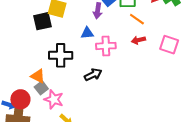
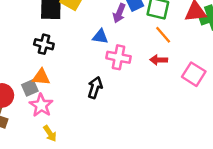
black cross: (61, 55) -> (44, 44), moved, size x0.7
black arrow: (93, 75) -> (95, 88), turned -60
orange triangle: (38, 76) -> (41, 77), moved, turned -35

